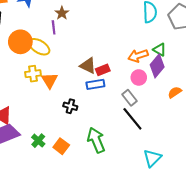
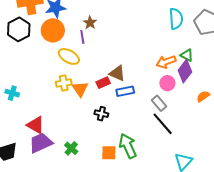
orange circle: (20, 42) -> (53, 30), moved
red rectangle: (103, 70) -> (103, 83), moved
orange square: (61, 146) -> (109, 153), moved, turned -35

